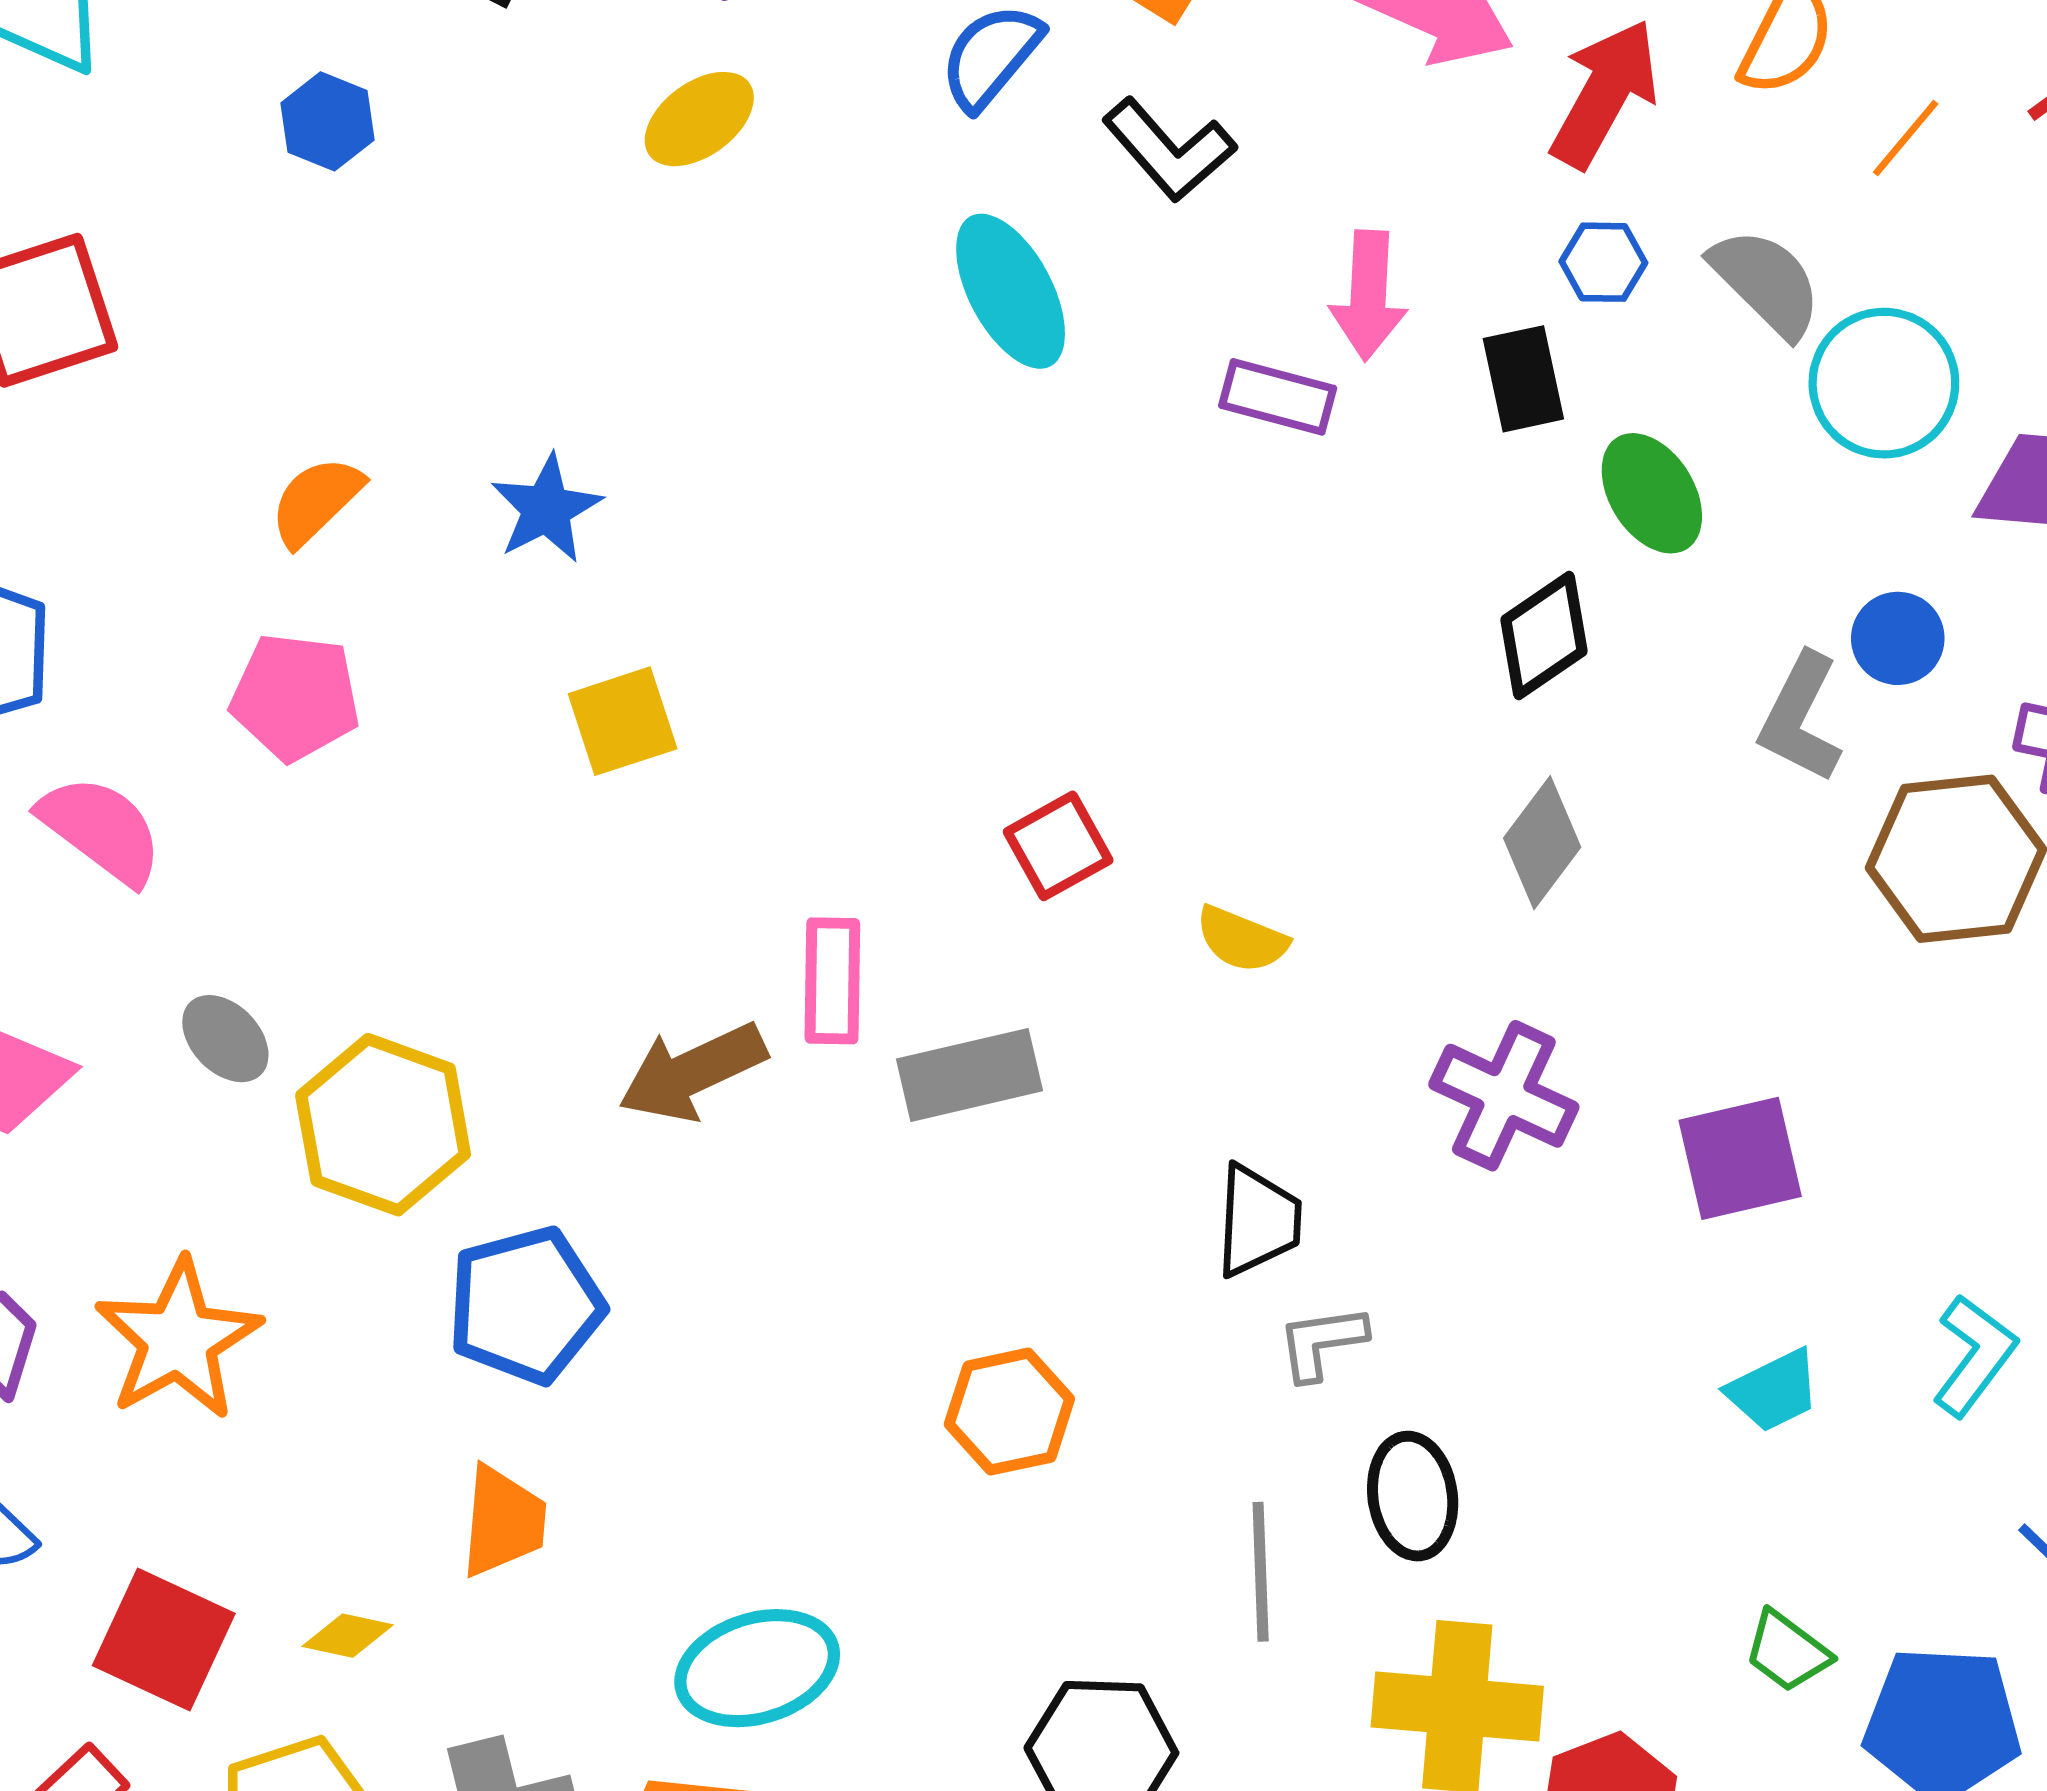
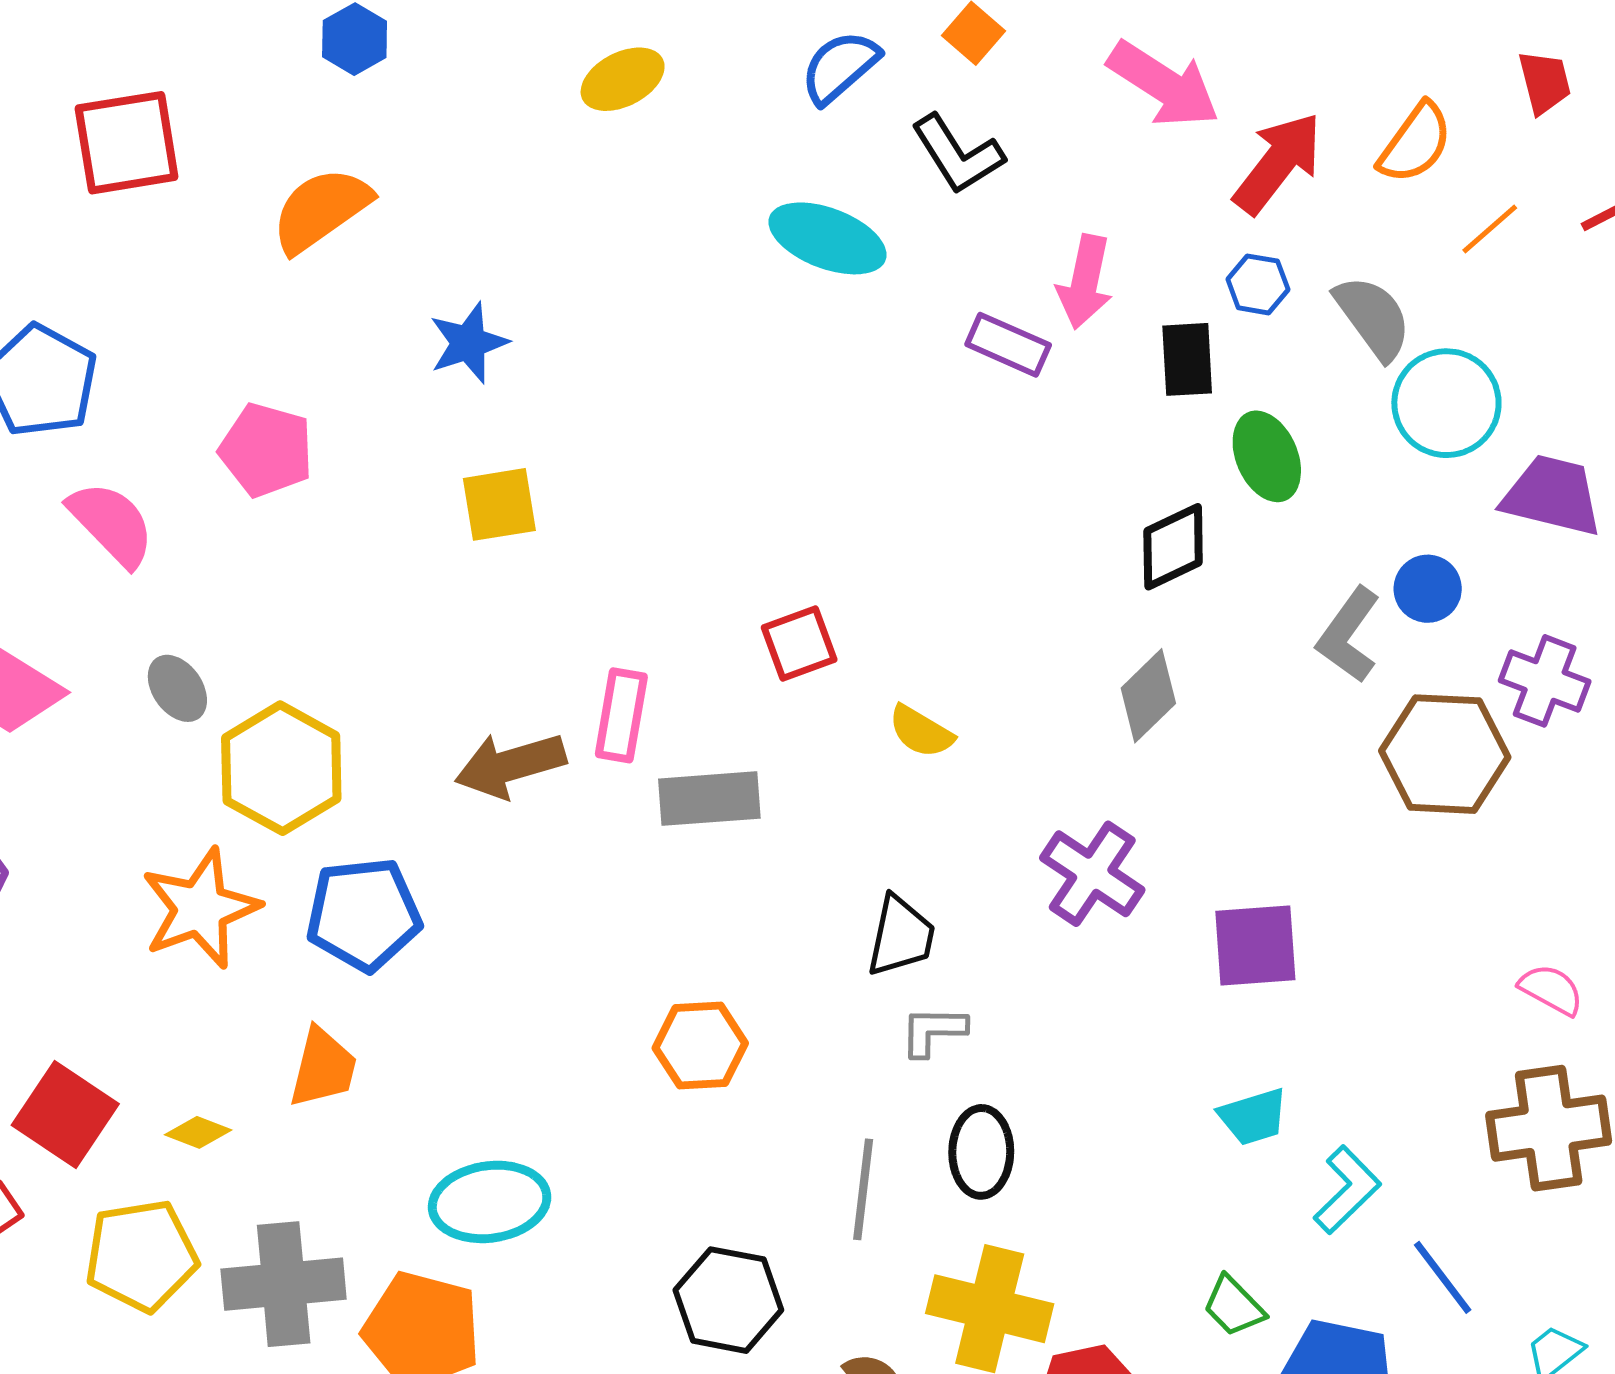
cyan ellipse: (1011, 291) -> (827, 238), turned -50
orange semicircle: (316, 501) -> (321, 210), moved, size x1.4
orange star: (178, 1340) -> (200, 908), moved
cyan L-shape: (1974, 1355) -> (1347, 1190), moved

